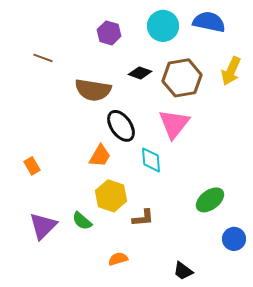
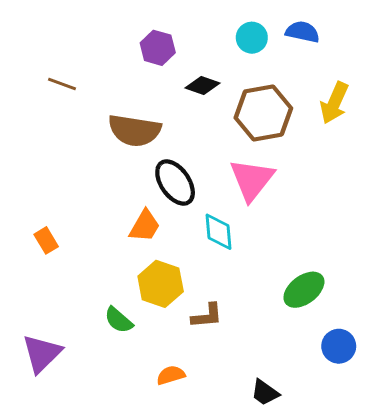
blue semicircle: (209, 22) -> (303, 32), size x0.7
cyan circle: (163, 26) -> (252, 38), moved, size x0.7
black diamond: (140, 73) -> (203, 85), moved
purple triangle: (43, 226) -> (42, 353), moved

